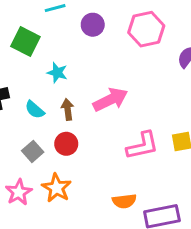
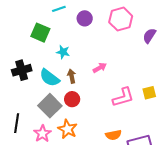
pink arrow: (110, 100) -> (100, 68), size x0.6
cyan semicircle: (35, 110) -> (50, 78), size x1.5
gray square: (33, 151) -> (50, 106), size x1.6

